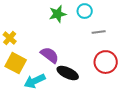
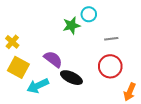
green star: (58, 14) -> (71, 26), moved
gray line: (99, 32) -> (111, 39), moved

